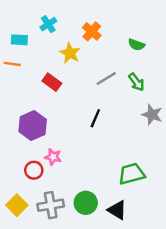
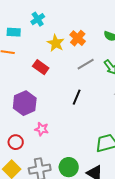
orange cross: (92, 31) -> (78, 38), moved
red circle: (34, 170) -> (16, 142), moved

